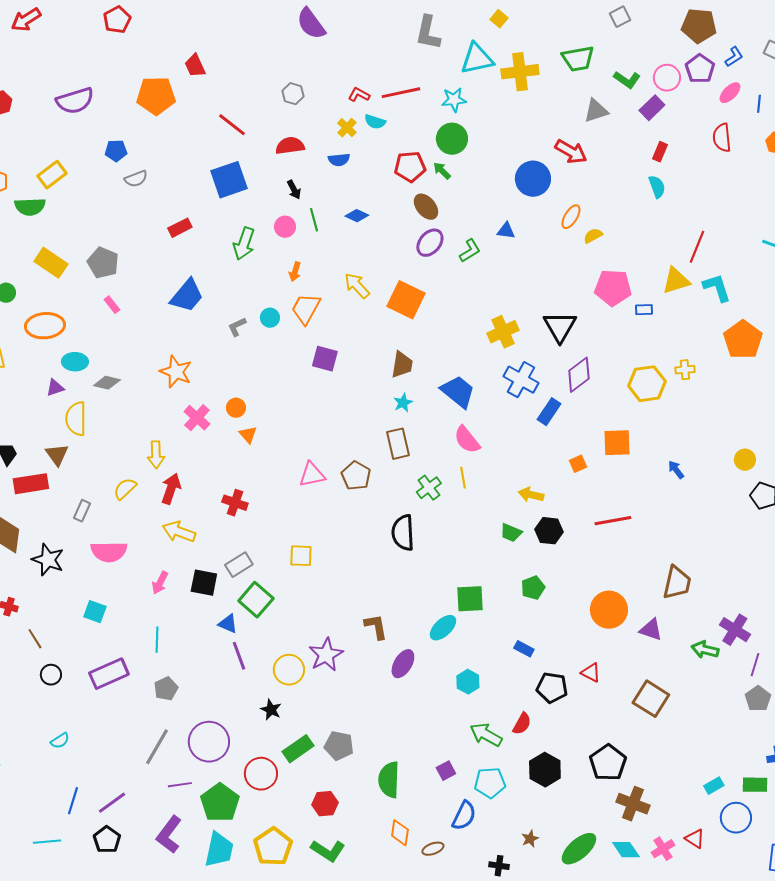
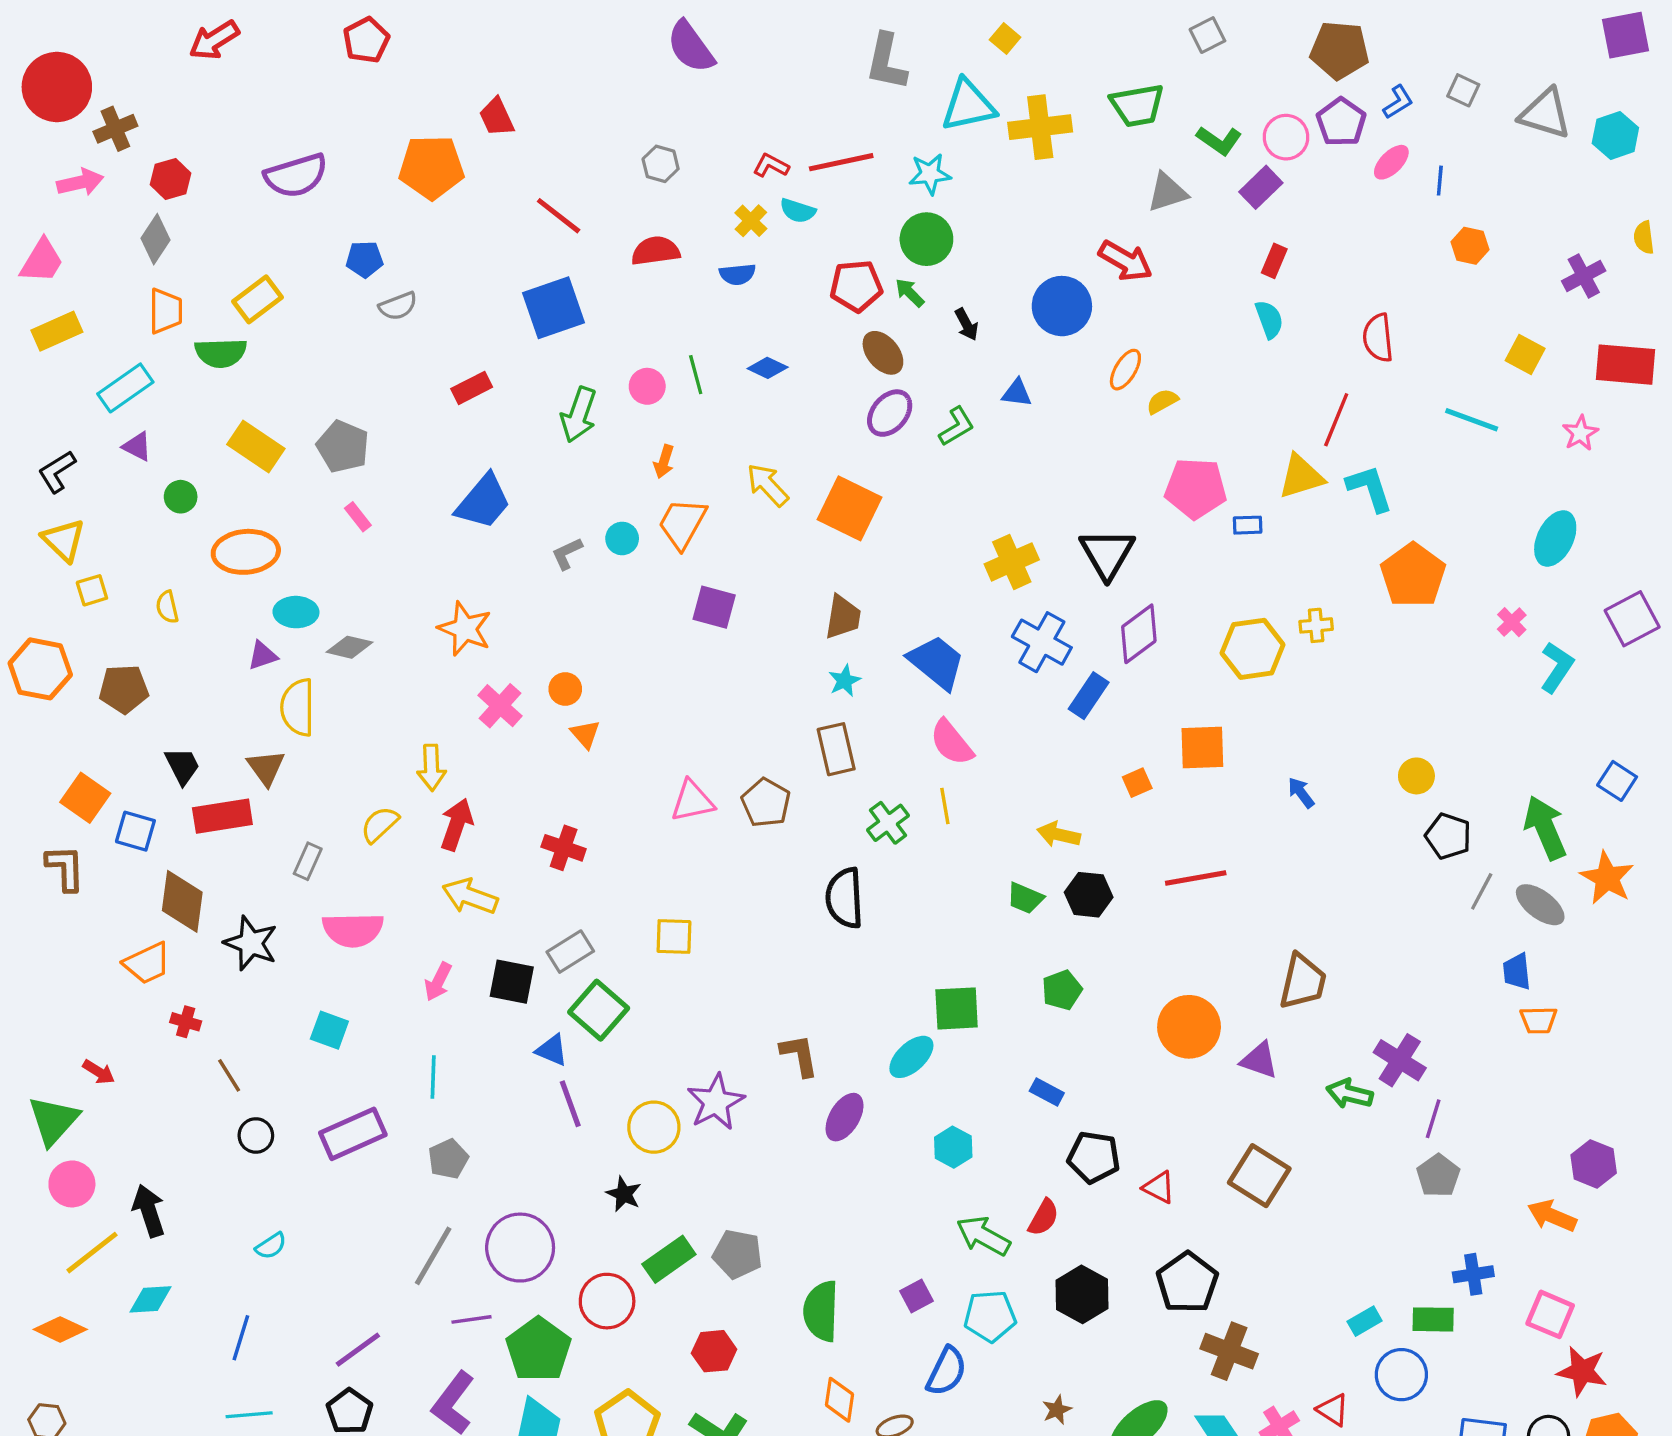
red semicircle: (722, 138) -> (1378, 338), moved
black arrow: (294, 190) -> (967, 324), moved
red triangle: (591, 673) -> (1159, 1187), moved
blue line: (73, 801) -> (241, 1338), moved

